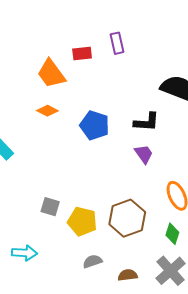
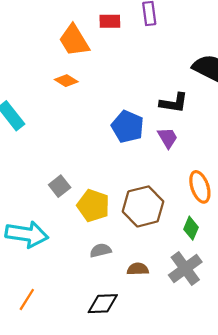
blue pentagon: (95, 125) -> (128, 127), moved
gray square: (50, 207) -> (60, 186), turned 30
cyan arrow: (24, 253) -> (27, 234), size x1.5

